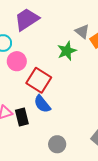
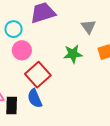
gray triangle: (82, 31) -> (88, 27), moved

